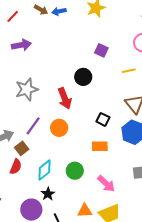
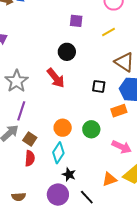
purple line: (33, 126) -> (21, 111), moved
orange circle: (59, 128) -> (63, 128), moved
orange rectangle: (100, 146) -> (119, 111), moved
green circle: (75, 171) -> (91, 129), moved

